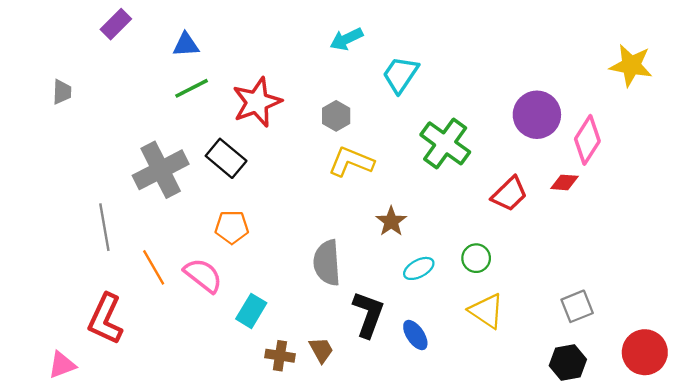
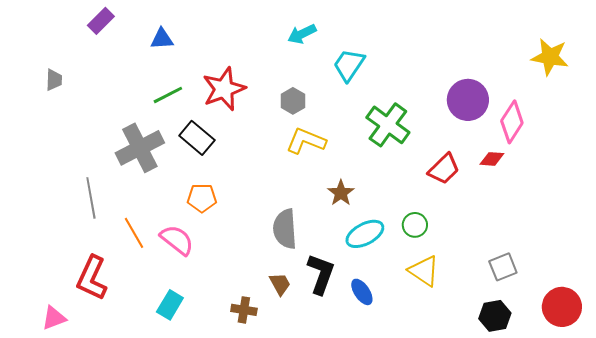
green line: (192, 88) -> (168, 95), moved
cyan ellipse: (419, 268) -> (365, 234), size x1.4
cyan rectangle: (251, 311) -> (170, 305), moved
brown trapezoid: (321, 350) -> (280, 284), moved

